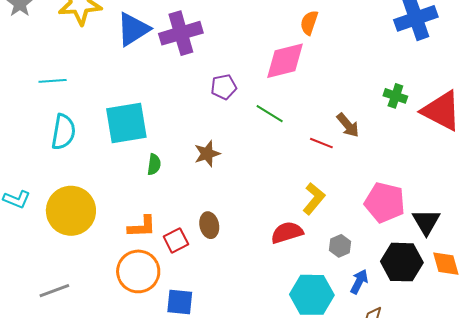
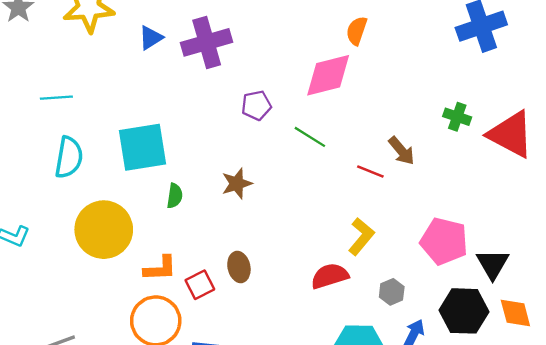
blue triangle: (133, 29) -> (151, 38), size x0.6
yellow circle: (71, 211) -> (104, 230), moved

